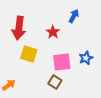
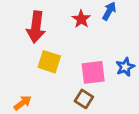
red star: (53, 32) -> (81, 19), moved

